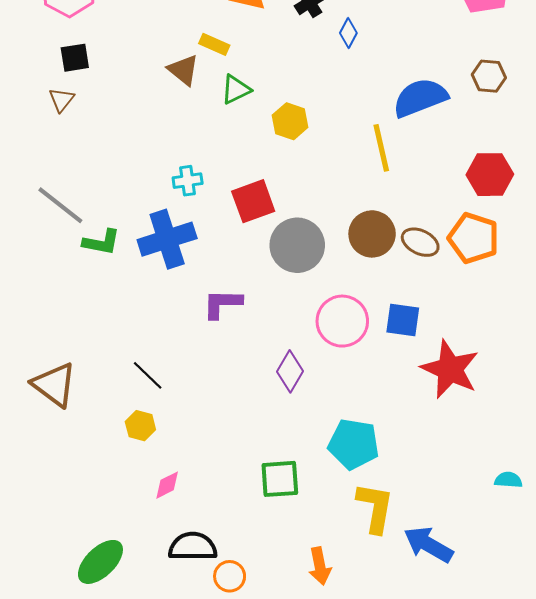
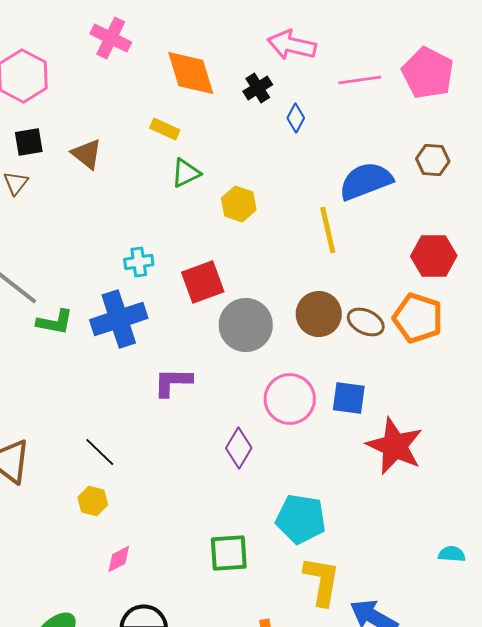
brown triangle: (183, 70) -> (87, 154), moved

